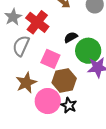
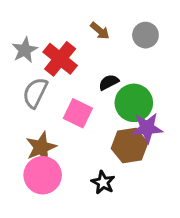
brown hexagon: (64, 80) -> (129, 146), moved
pink circle: (48, 101) -> (43, 175), moved

